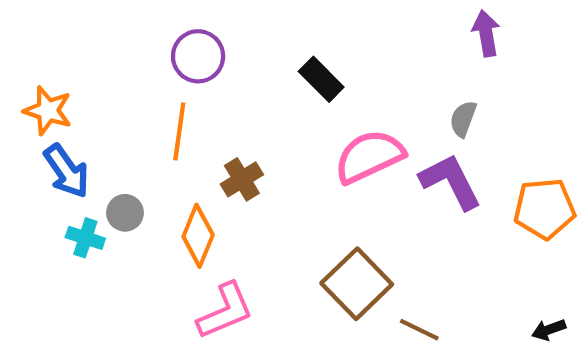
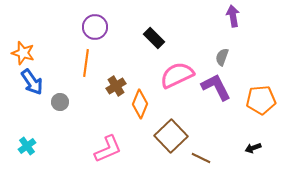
orange diamond: (198, 236) -> (140, 104), moved
cyan cross: (85, 238) -> (27, 146), moved, turned 36
black arrow: (549, 330) -> (253, 148), moved

